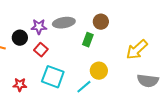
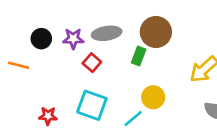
brown circle: (101, 22) -> (156, 32), size x1.5
black circle: (20, 38) -> (41, 39), moved
red square: (41, 50) -> (92, 63), moved

